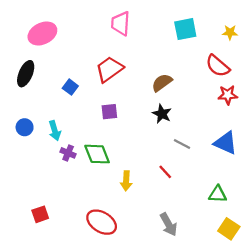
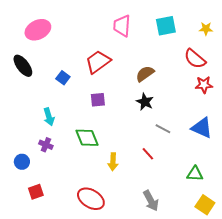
pink trapezoid: (121, 23) -> (122, 26), moved
black ellipse: (26, 74) -> (23, 66), turned -60
blue circle: (25, 127) -> (22, 162), moved
purple cross: (68, 153) -> (46, 145), moved

